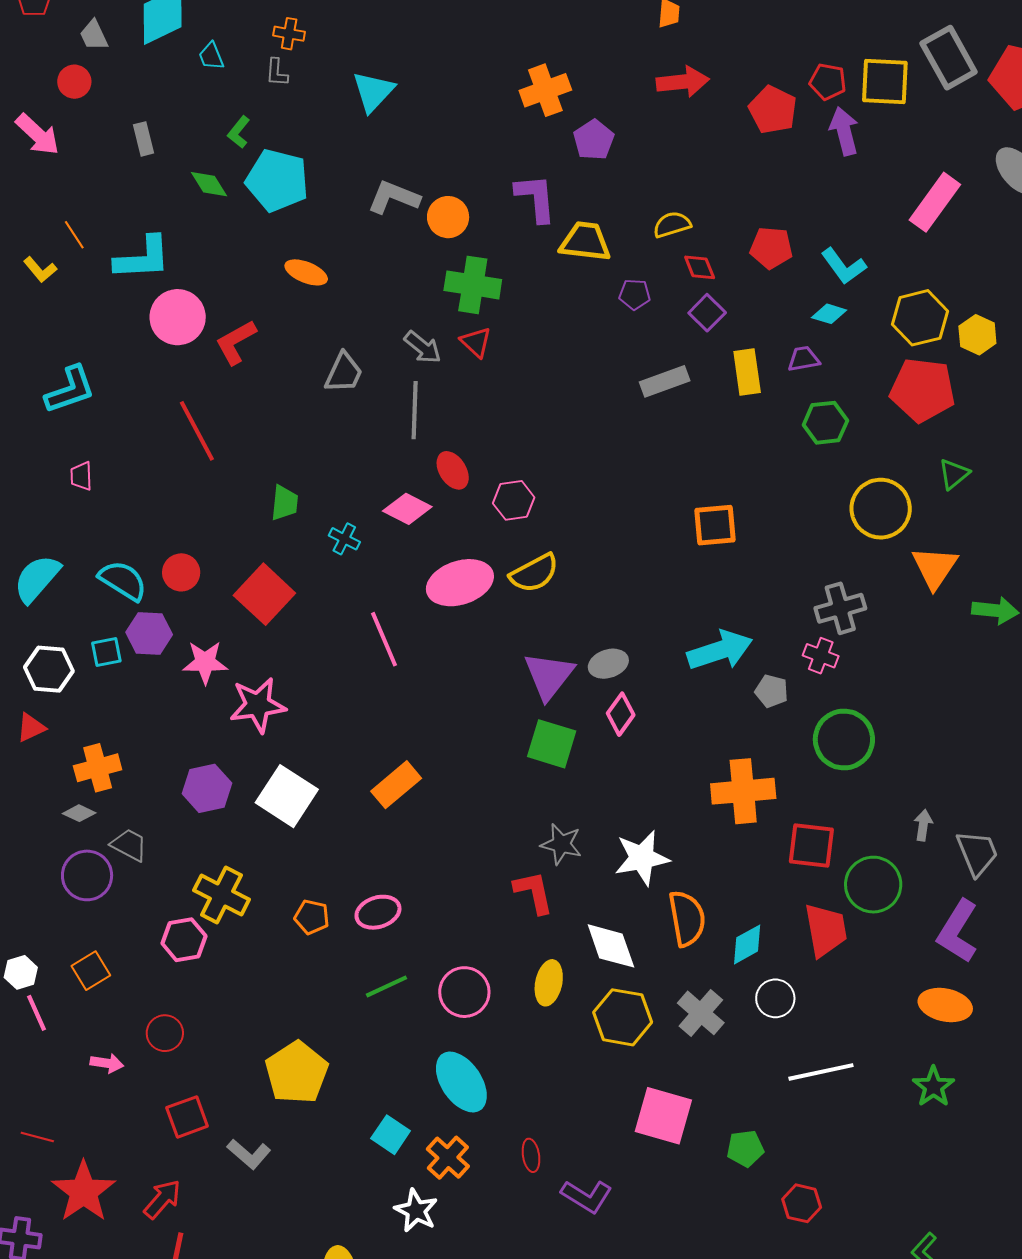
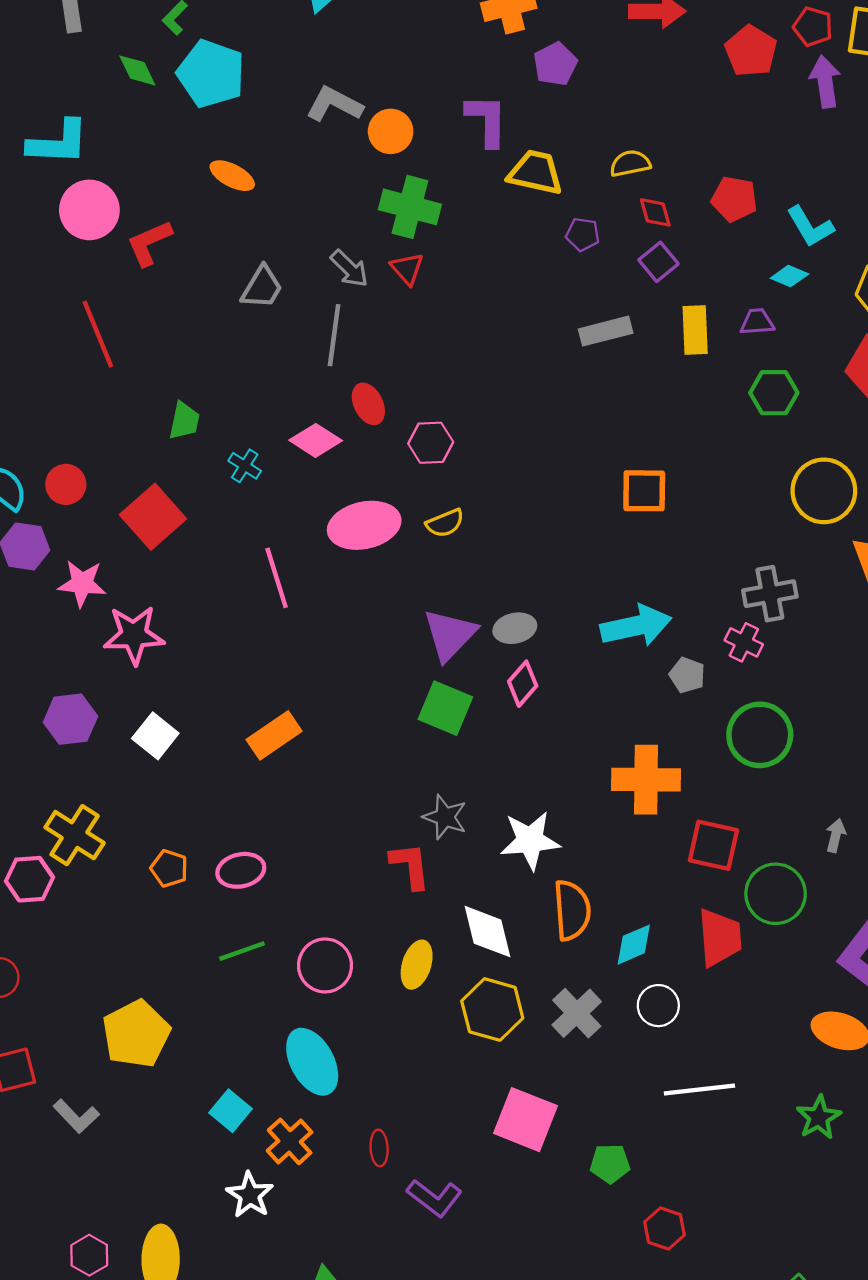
yellow semicircle: (534, 573) -> (445, 523), size x0.7
white square: (287, 796) -> (155, 736), size x0.7

